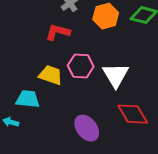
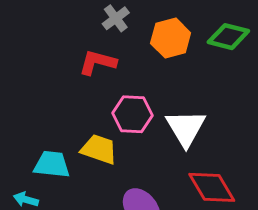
yellow trapezoid: (51, 75) -> (99, 149), moved

